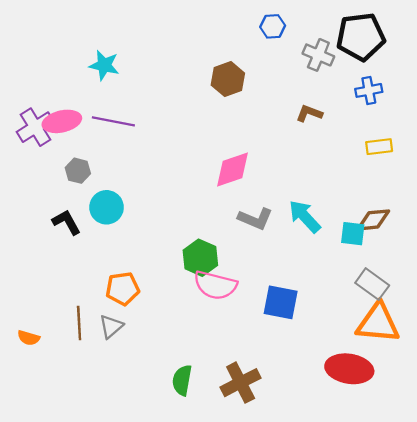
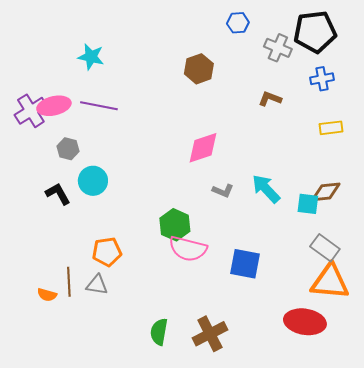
gray L-shape: (255, 219) -> (223, 191), size x0.7
gray triangle: (111, 326) -> (97, 285), turned 50
orange semicircle: (29, 338) -> (47, 295), moved

